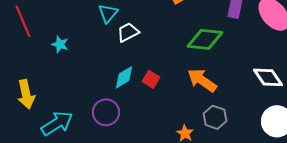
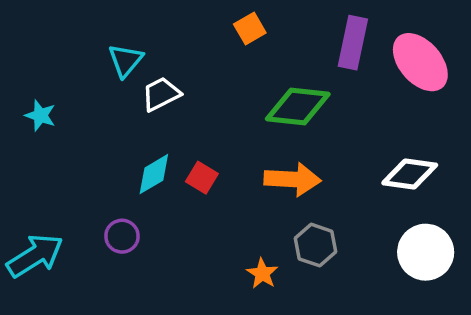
white diamond: (268, 77) -> (410, 174), turned -48
orange arrow: (202, 80) -> (292, 179), turned 148
purple circle: (106, 112) -> (122, 236), size x0.7

